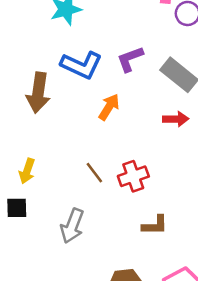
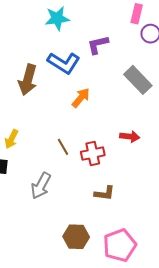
purple L-shape: (130, 59) -> (98, 45), moved
red arrow: (176, 119) -> (130, 137), moved

